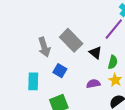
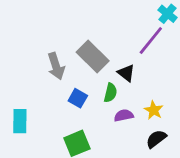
green semicircle: (113, 62) -> (110, 93), moved
cyan rectangle: (33, 81) -> (20, 121), moved

